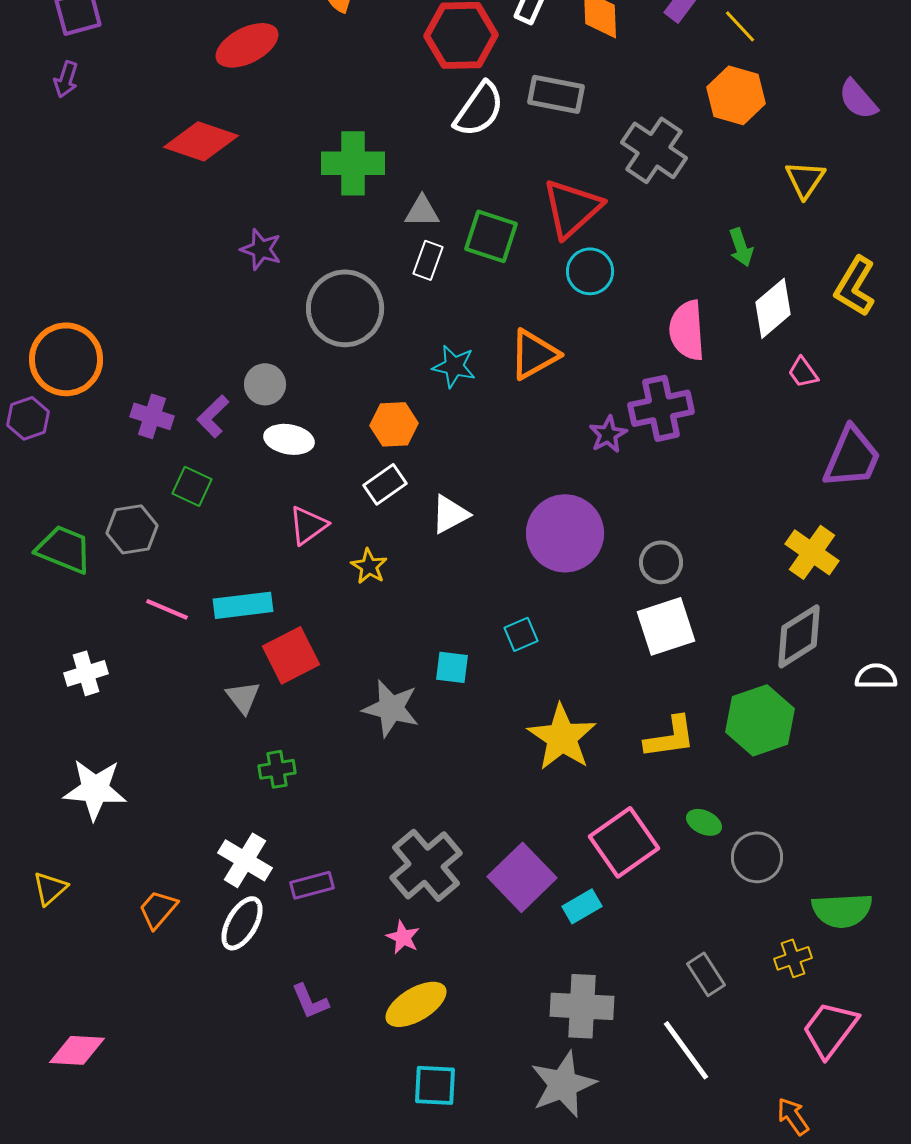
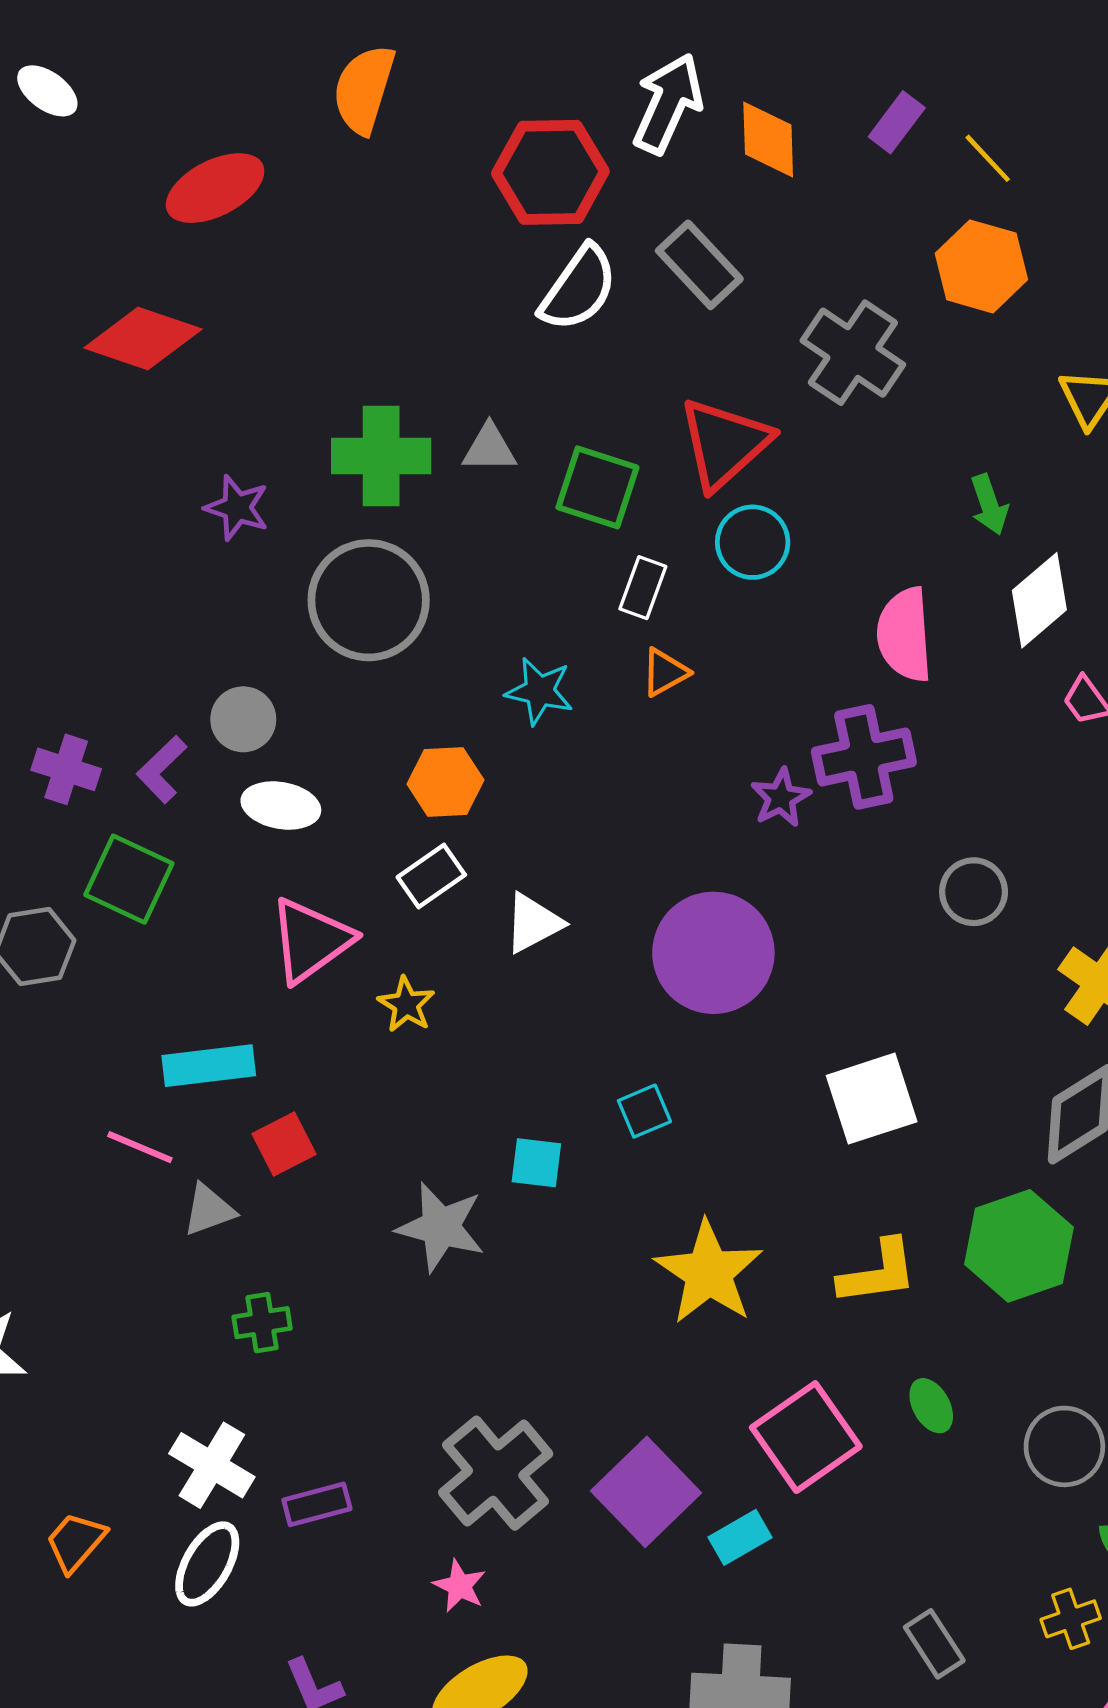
gray rectangle: (556, 94) -> (699, 265), turned 36
green cross: (353, 163) -> (381, 456), moved
white rectangle: (428, 260) -> (643, 588), moved
orange triangle: (534, 354) -> (665, 672), size x0.6
green square: (192, 486) -> (129, 879), size x1.4
pink triangle: (308, 525) -> (311, 940), size x1.4
gray circle: (661, 562) -> (974, 892), moved
pink line: (167, 609) -> (140, 1147), moved
red square: (291, 655) -> (284, 1144), size x0.7
gray triangle: (243, 697) -> (209, 1210), turned 48
green ellipse: (704, 822) -> (931, 1406), turned 36
gray circle: (757, 857) -> (1064, 1446), moved

